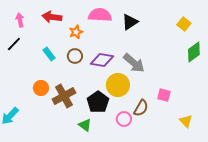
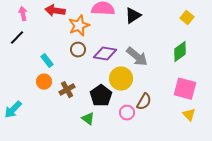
orange star: (76, 32) -> (79, 26), size x1.5
green diamond: (194, 52) -> (180, 52), moved
cyan rectangle: (49, 54) -> (47, 61), moved
pink square: (164, 95) -> (185, 89), moved, size x1.6
brown cross: (64, 96) -> (67, 90), size x0.7

